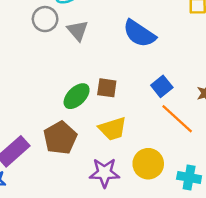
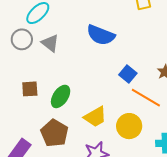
brown square: (107, 88) -> (30, 89), moved
yellow circle: (148, 164) -> (129, 126), moved

